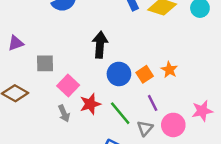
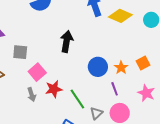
blue circle: (119, 74) -> (98, 67), moved
orange square: (145, 74) -> (143, 63), moved
purple line: (153, 103) -> (115, 89), moved
pink star: (202, 111) -> (146, 93), moved, turned 30

